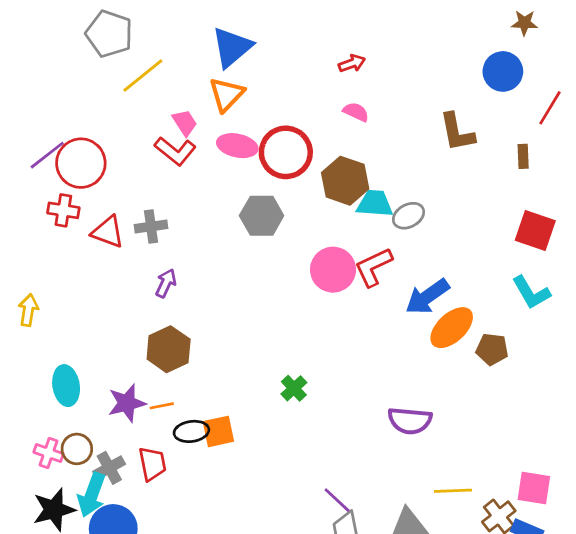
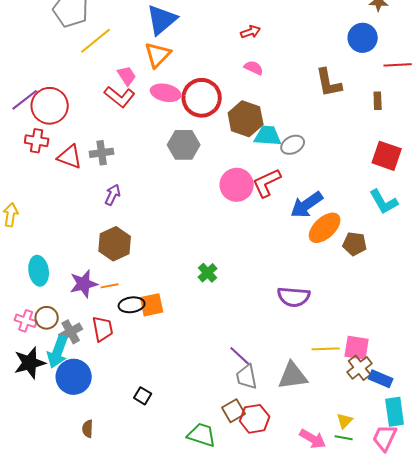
red line: (550, 108) -> (398, 65), turned 56
pink square: (534, 488) -> (357, 348), moved

